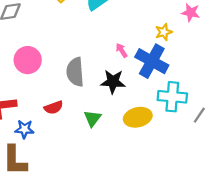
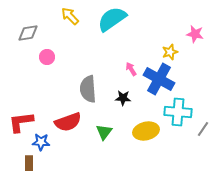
pink circle: (28, 60) -> (47, 57), moved, size x0.6
black star: (113, 82) -> (123, 98), size x0.7
red semicircle: (54, 108) -> (68, 122), size x1.5

